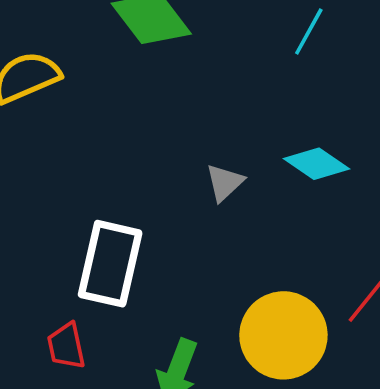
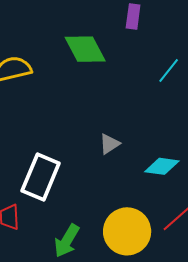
cyan diamond: (317, 164) -> (162, 166), moved, turned -36

